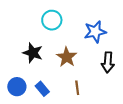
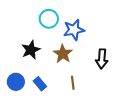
blue star: (95, 32) -> (74, 30), moved
black star: (33, 53) -> (31, 50), turned 30

